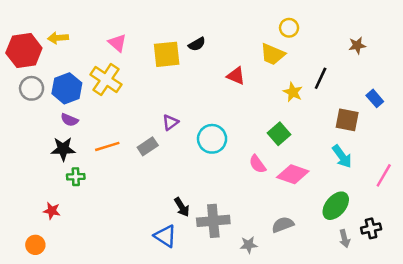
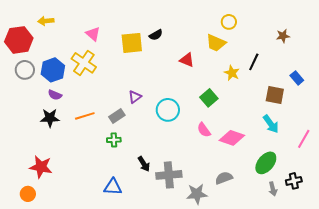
yellow arrow: (58, 38) -> (46, 21), moved
green square: (279, 134) -> (209, 98), moved
green cross: (76, 177) -> (114, 140), moved
red star: (52, 211) -> (41, 167), size x1.6
blue triangle: (165, 236) -> (113, 187), moved, turned -30
gray star: (249, 245) -> (197, 194), size x1.5

